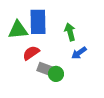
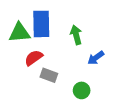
blue arrow: (79, 53) -> (96, 58), moved
green circle: (56, 74) -> (82, 90), moved

